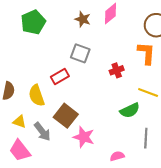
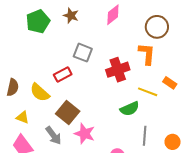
brown star: (83, 19) -> (71, 16), moved
red cross: (117, 70) -> (118, 70), size x1.6
yellow semicircle: (37, 95) -> (40, 92), turned -30
gray arrow: (42, 132) -> (54, 135), moved

